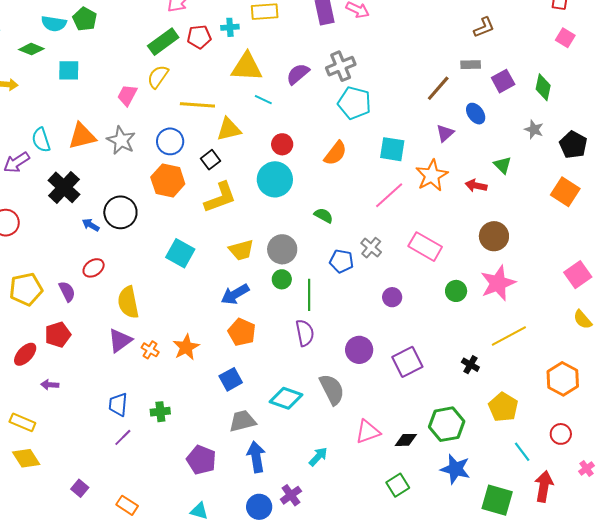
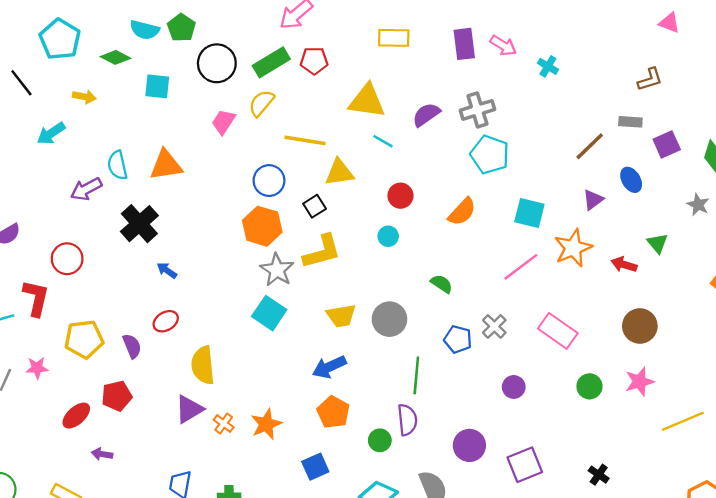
cyan cross: (230, 27) -> (548, 66), moved, turned 30
gray star: (121, 140) -> (277, 270), moved
cyan circle: (275, 179) -> (388, 236), size x0.5
black circle: (120, 212) -> (217, 63), moved
green circle: (282, 279) -> (380, 440), moved
pink star: (498, 283) -> (640, 382), size x0.7
yellow line: (509, 336) -> (683, 421), moved

